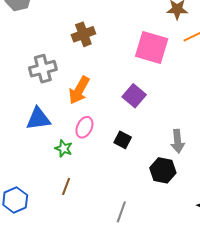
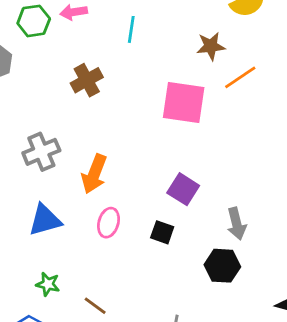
brown cross: (83, 34) -> (87, 80), moved
purple square: (134, 96) -> (183, 189), moved
green star: (64, 148) -> (48, 284), moved
brown line: (66, 186) -> (95, 306), turned -66

